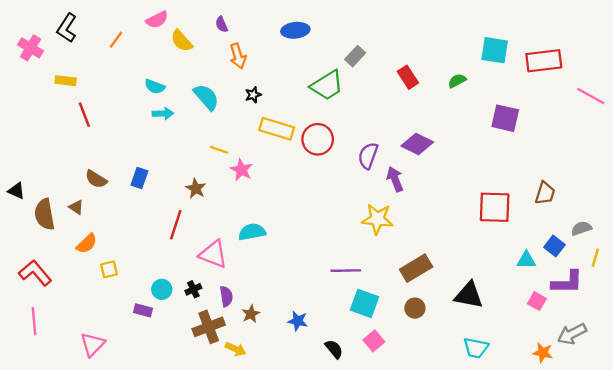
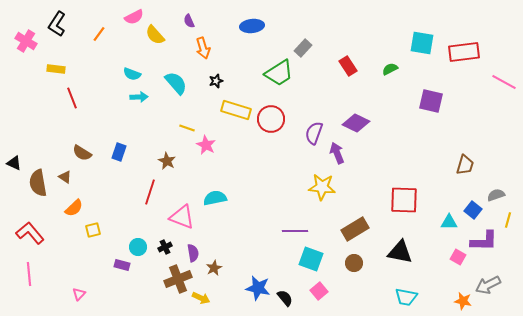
red square: (495, 207) -> (404, 200), moved
blue star: (298, 321) -> (258, 288), moved, size x1.4
pink triangle: (93, 344) -> (79, 294), size x0.6

